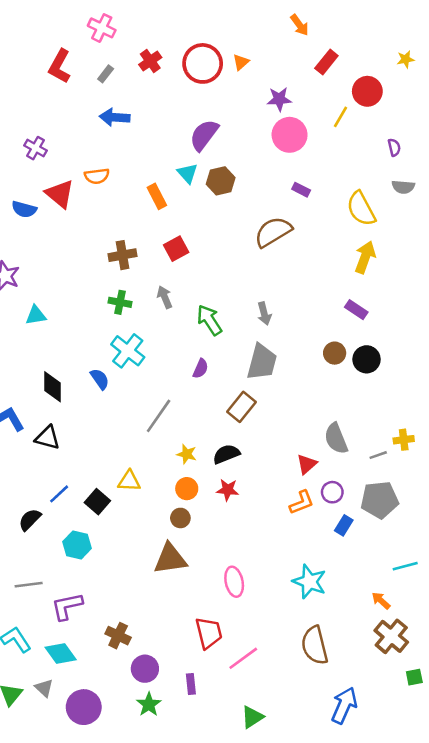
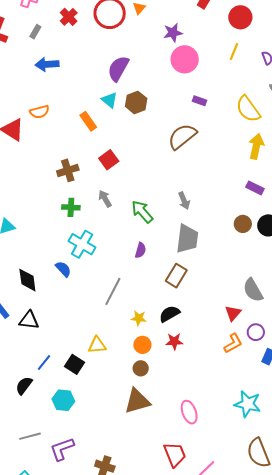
yellow line: (341, 117) -> (234, 51), moved

